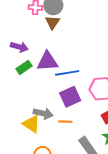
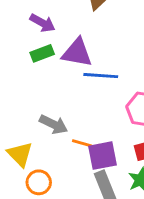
purple square: (70, 97) -> (103, 156), moved
yellow triangle: (31, 124) -> (20, 154), moved

